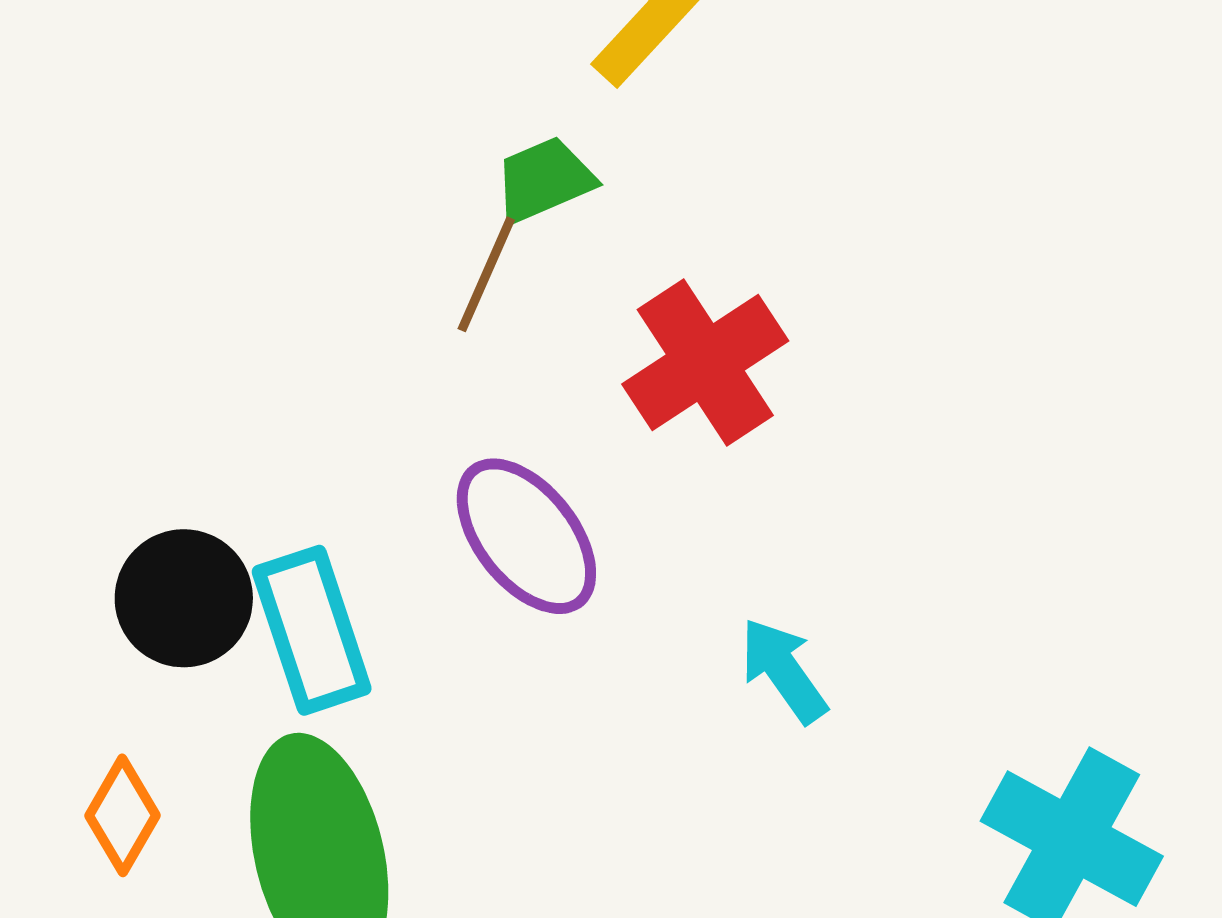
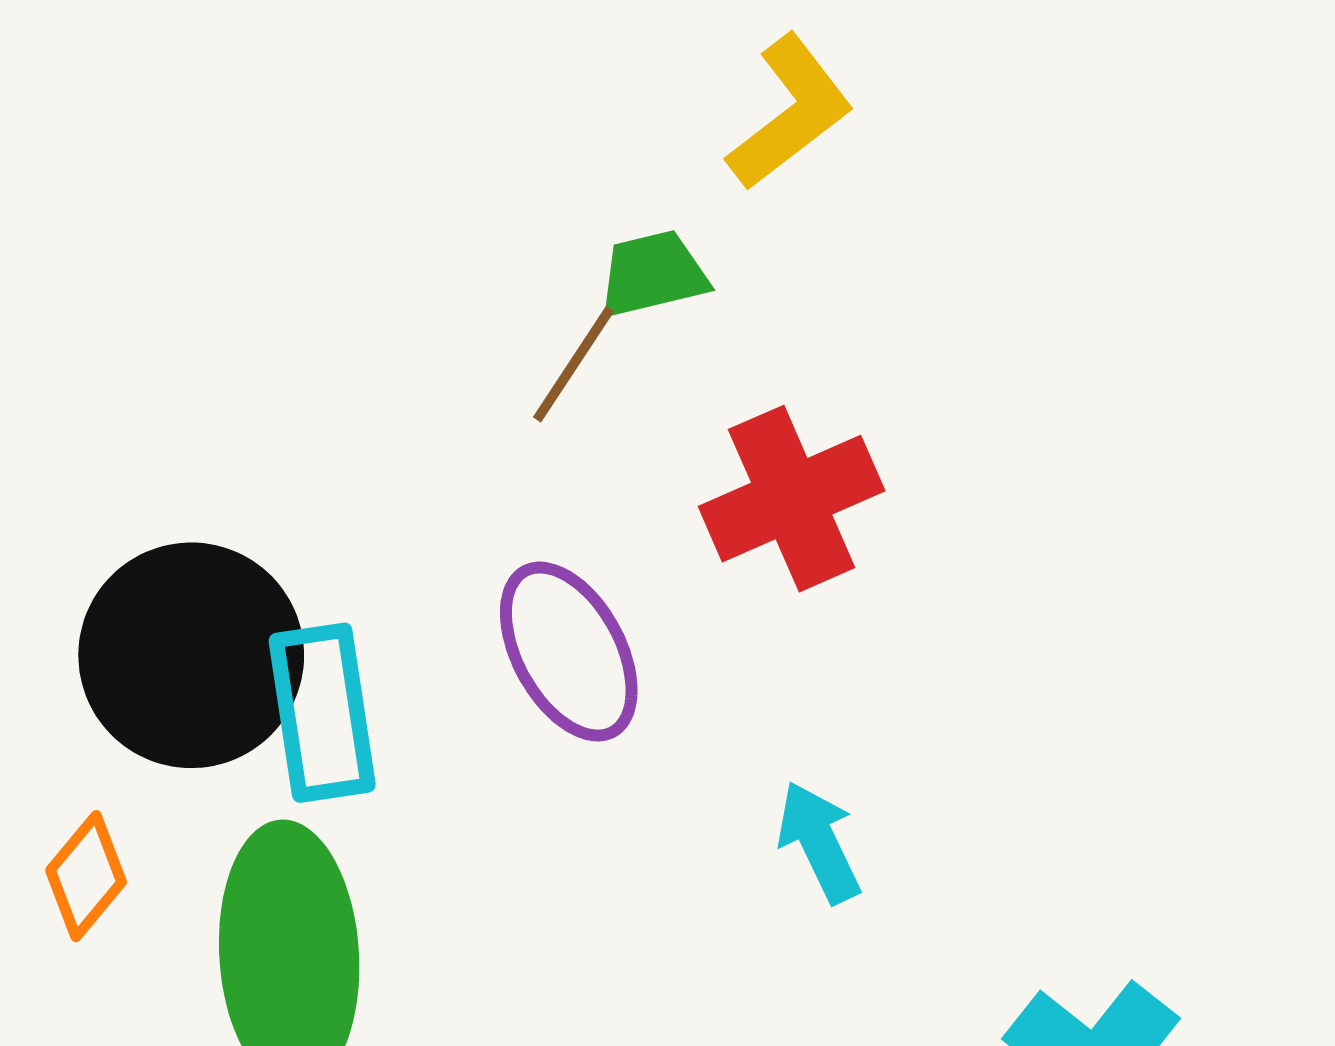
black circle: (184, 598) -> (191, 655), size x1.5

